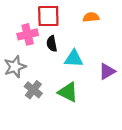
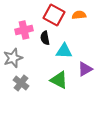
red square: (48, 16) -> (54, 15), moved, turned 30
purple triangle: (107, 71) -> (85, 69), moved
gray cross: (33, 90) -> (21, 83), moved

